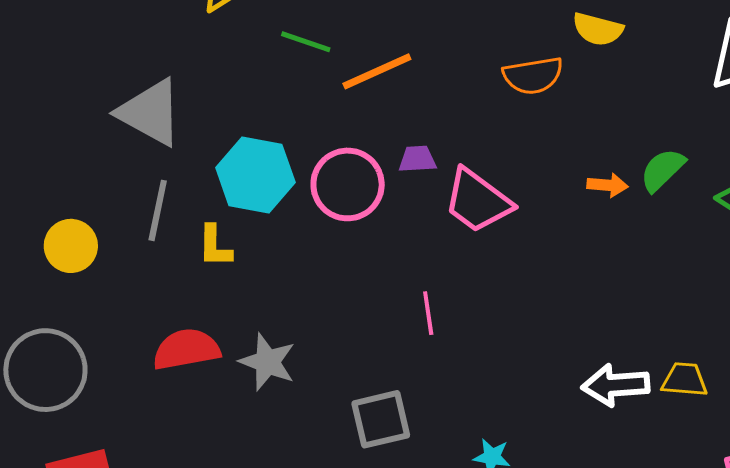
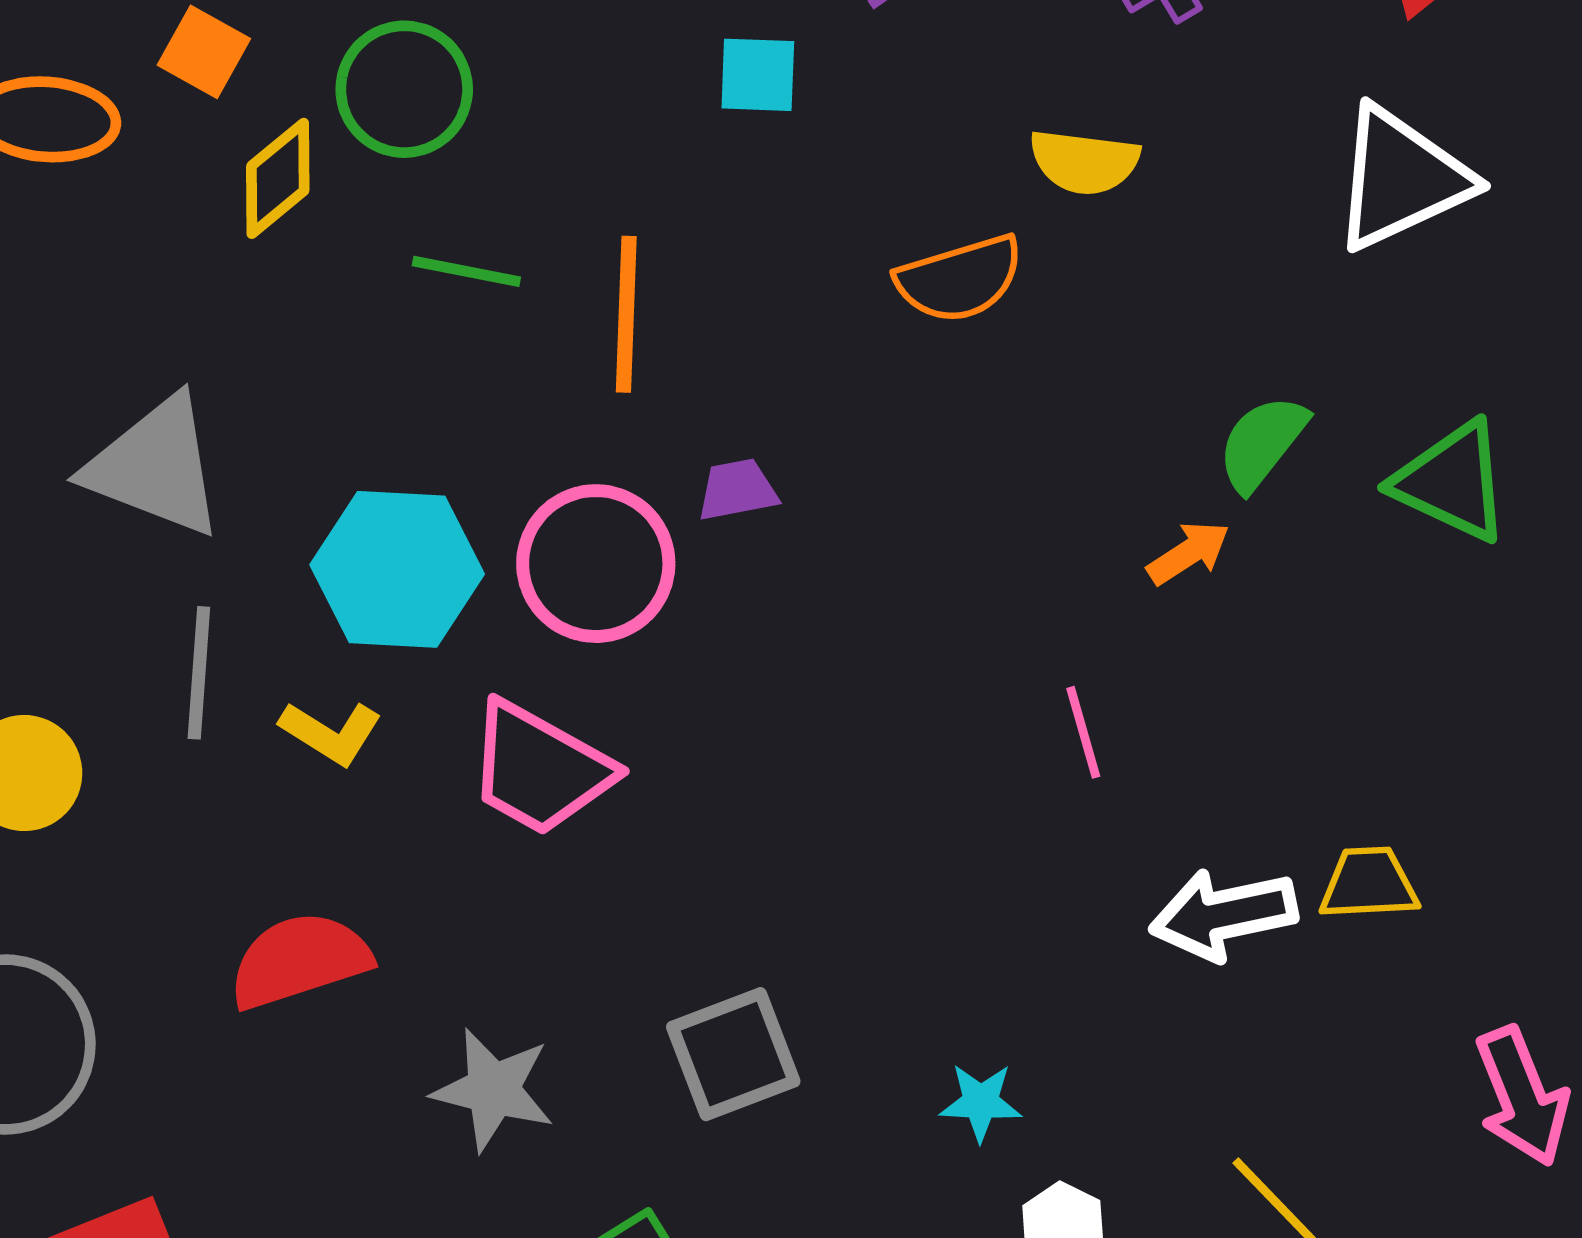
orange line: (377, 71) -> (626, 314), turned -56
orange arrow: (608, 185) -> (1189, 553), moved, turned -30
pink trapezoid: (478, 201) -> (540, 769), moved
yellow L-shape: (215, 246) -> (331, 733), turned -51
pink line: (428, 313) -> (1083, 732), moved
gray star: (267, 362) -> (493, 1090), moved

